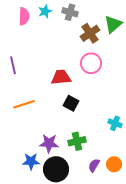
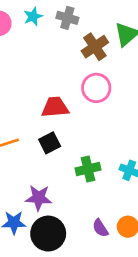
black square: (71, 103) -> (50, 143), moved, turned 35
green cross: (77, 141) -> (88, 169), moved
purple semicircle: (94, 165) -> (100, 228), turned -64

